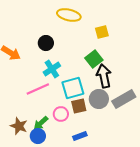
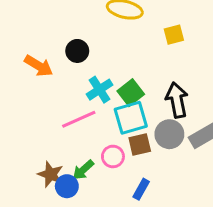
black circle: (46, 43) -> (77, 51), moved
green square: (94, 59) -> (131, 93), moved
blue circle: (38, 136) -> (67, 186), moved
blue rectangle: (80, 136) -> (141, 189), turned -40

